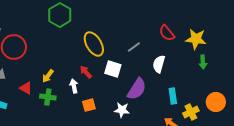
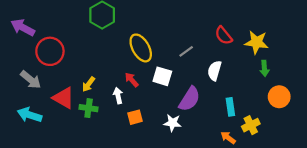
red triangle: (26, 88) -> (64, 98), size x1.5
orange circle: (216, 102) -> (279, 97), moved

